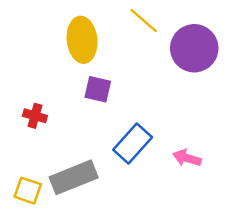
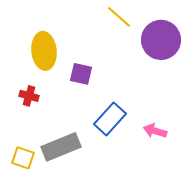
yellow ellipse: (82, 40) -> (44, 51), moved

